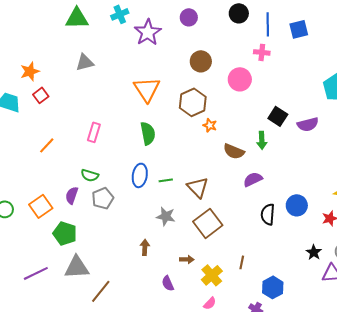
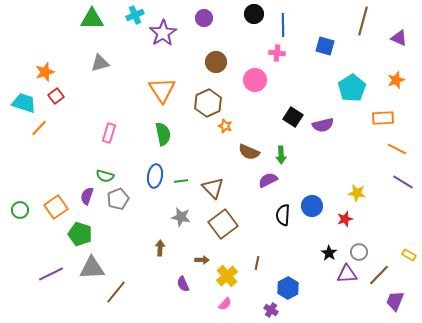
blue square: (299, 29) -> (325, 46), moved, turned 30
green arrow: (262, 140) -> (281, 155), moved
orange line: (47, 145) -> (39, 128), moved

